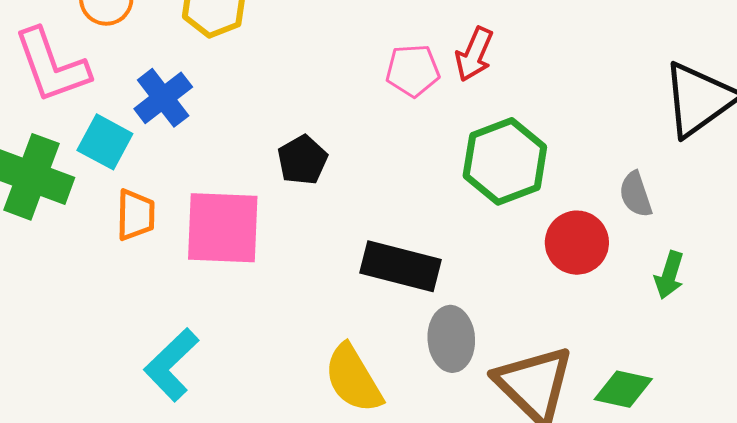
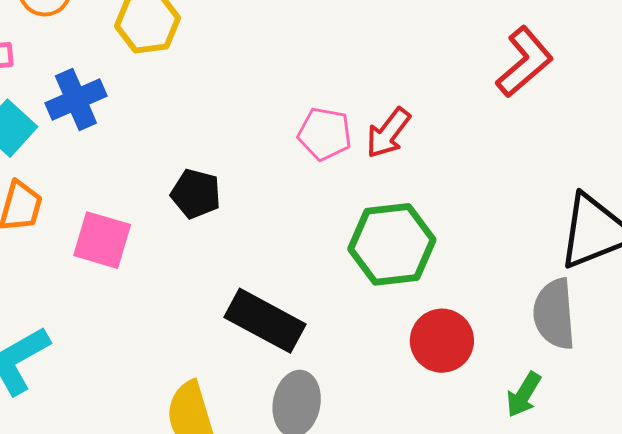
black pentagon: (302, 160) -> (196, 194), turned 30
gray semicircle: (636, 194) -> (554, 314), moved, size x1.5
pink square: (223, 228) -> (102, 240), size x0.7

